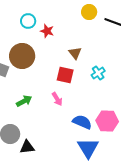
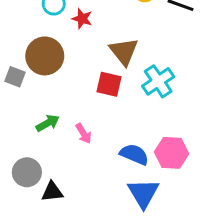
brown triangle: (75, 53) -> (124, 51), size x1.5
cyan cross: (98, 73) -> (158, 81), size x1.5
pink arrow: (57, 99) -> (84, 134), moved

